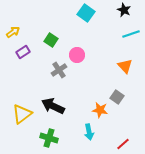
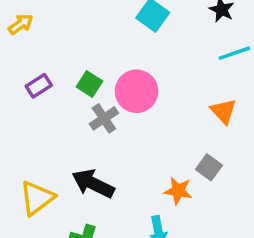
yellow arrow: (13, 32) -> (21, 24), moved
green square: (51, 40) -> (89, 84), moved
pink circle: (77, 55) -> (137, 91), size x1.5

